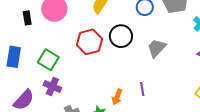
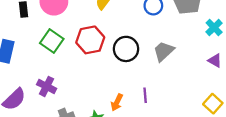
black circle: (121, 36) -> (126, 49), moved
green square: (48, 60) -> (52, 41), moved

